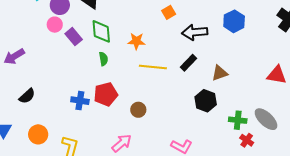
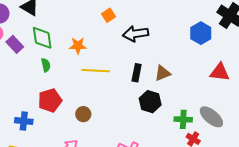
blue hexagon: (234, 21) -> (201, 33), moved
black rectangle: (188, 63) -> (137, 73), moved, turned -30
blue cross: (80, 101) -> (24, 121), moved

